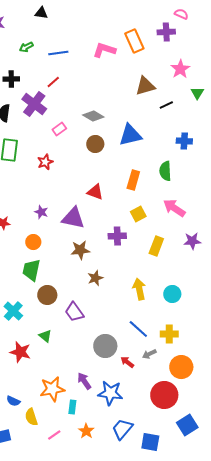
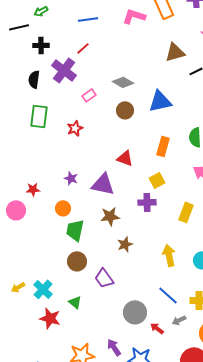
green arrow: (26, 47) -> (41, 11), moved
yellow square: (138, 214) -> (157, 180), moved
green trapezoid: (31, 270) -> (75, 230), moved
cyan cross: (13, 311) -> (43, 289), moved

